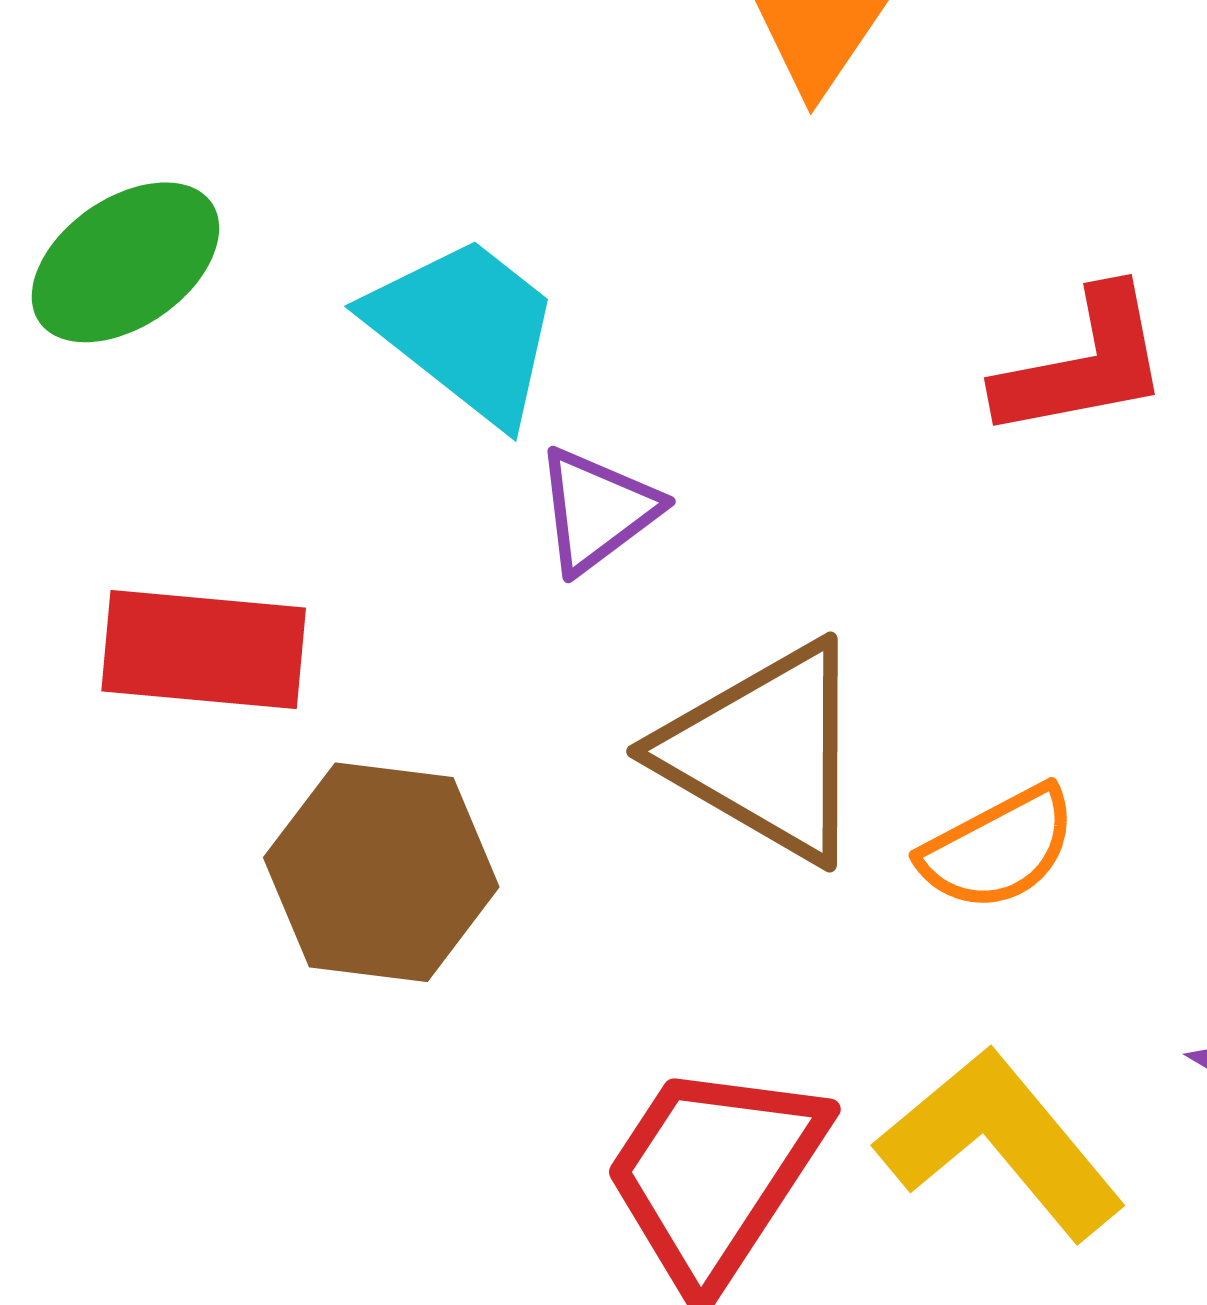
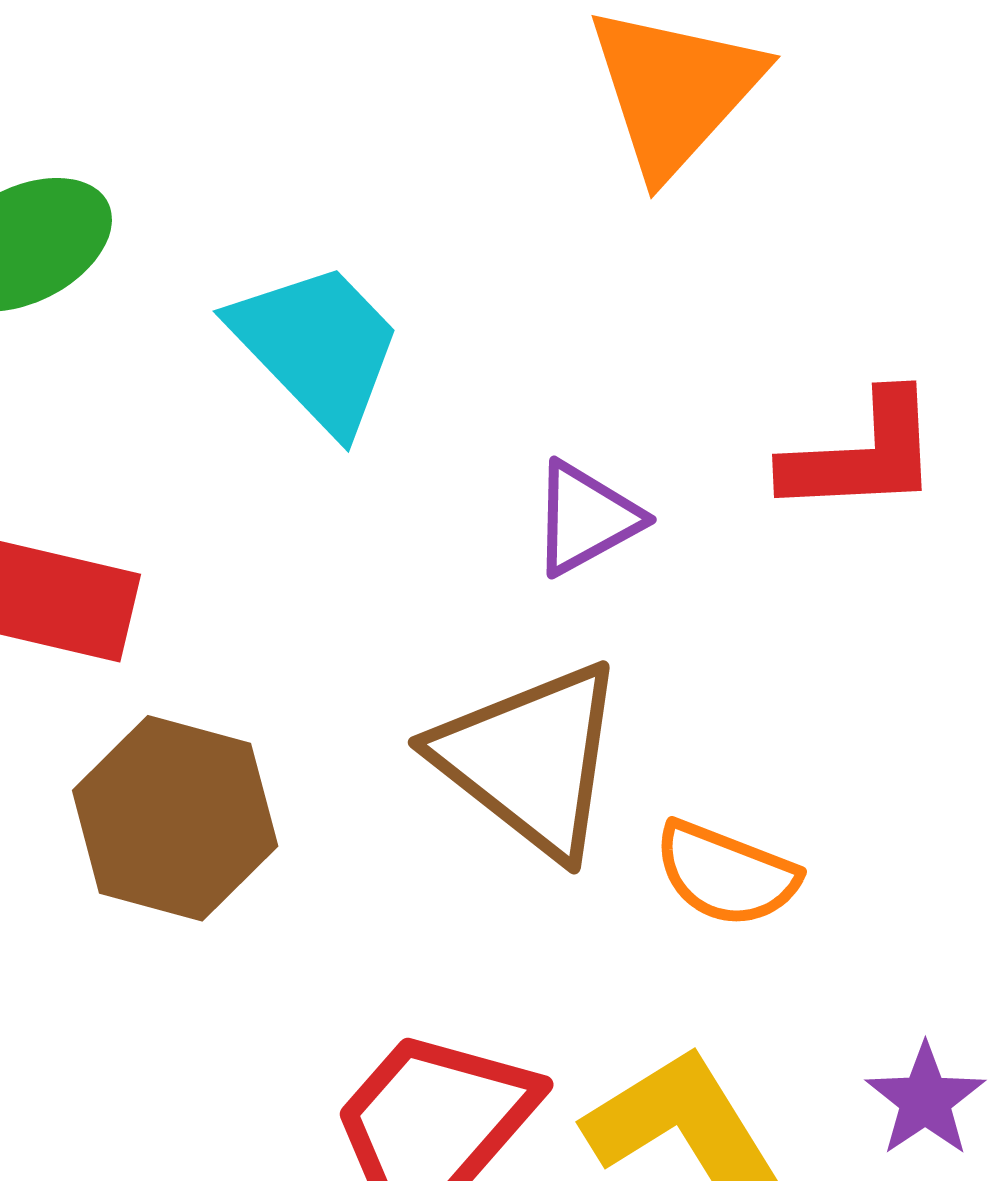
purple triangle: (597, 510) -> (586, 518), moved
orange semicircle: (998, 848) -> (726, 874), turned 41

